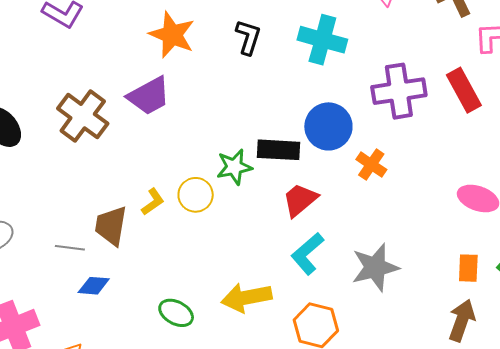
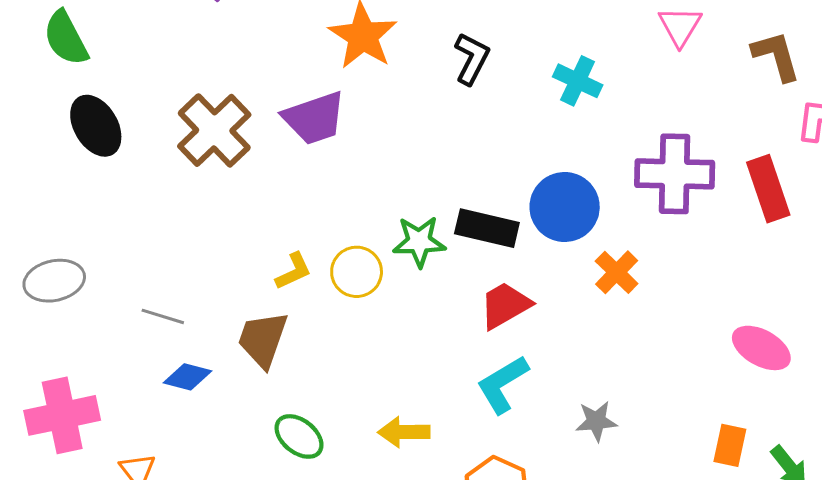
cyan cross: (322, 40) -> (578, 81), size x0.7
brown trapezoid: (111, 226) -> (263, 339), moved
gray star: (375, 267) -> (596, 421), size x0.6
yellow arrow: (246, 298) -> (404, 432), size x0.7

